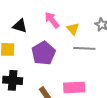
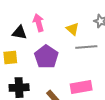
pink arrow: (52, 20) -> (39, 23), moved, turned 30

